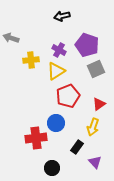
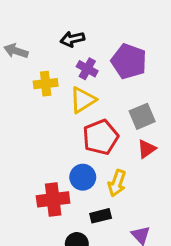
black arrow: (62, 16) -> (72, 39), moved
gray square: (96, 69) -> (142, 116), moved
yellow arrow: (93, 127) -> (117, 183), moved
black rectangle: (77, 147) -> (101, 216), moved, turned 40

